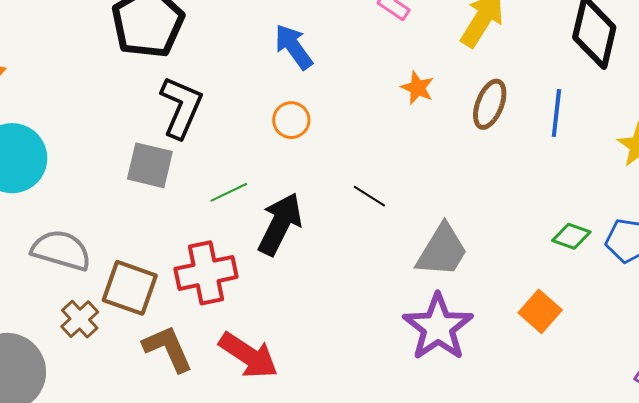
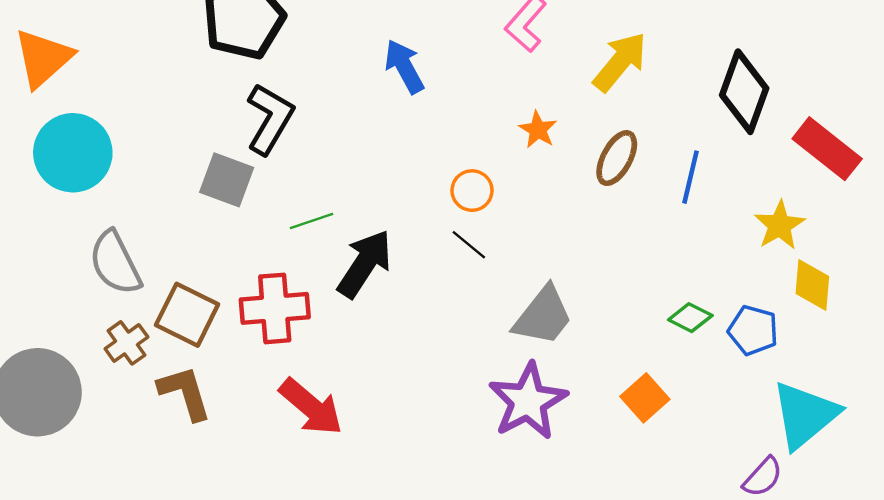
orange circle: (291, 120) -> (472, 191), moved
gray semicircle: (61, 250) -> (115, 263), turned -140
brown L-shape: (168, 349) -> (185, 393), moved

